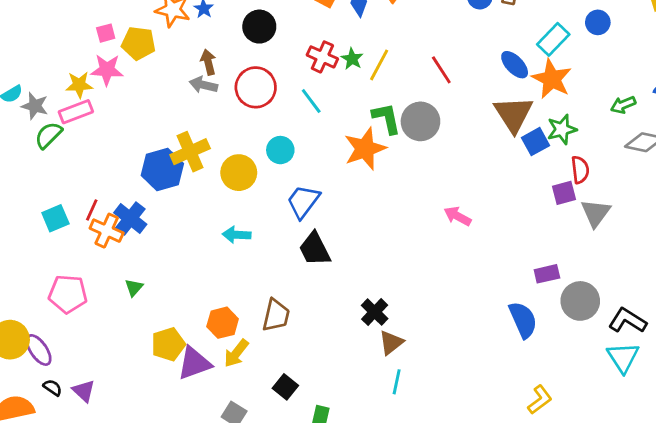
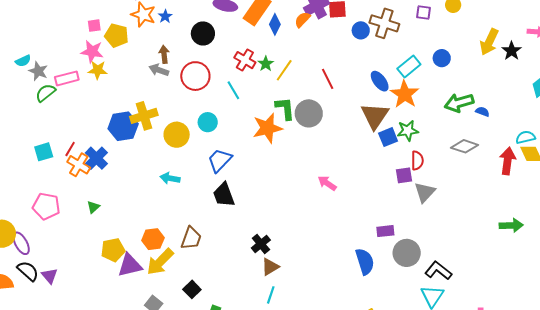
yellow star: (79, 85) -> (98, 70), moved
green arrow: (623, 105) -> (459, 103), moved, size x1.6
yellow arrow: (236, 353) -> (160, 262), size x1.4
black semicircle: (53, 388) -> (28, 271), size x1.6

